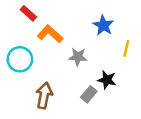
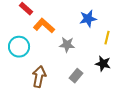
blue star: (103, 25) -> (88, 19), turned 30
black star: (107, 80) -> (103, 64), moved

